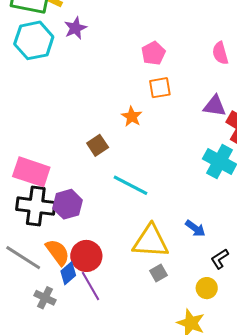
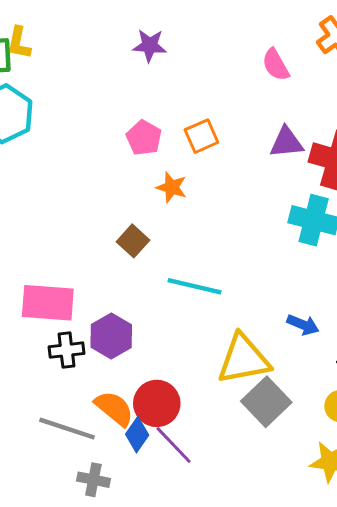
purple star: (75, 28) -> (150, 45), moved, turned -30
pink pentagon: (153, 53) -> (144, 138), moved
black cross: (36, 206) -> (66, 350), size x0.6
gray square: (159, 273) -> (266, 402), size x1.8
gray cross: (45, 298) -> (93, 480), moved

